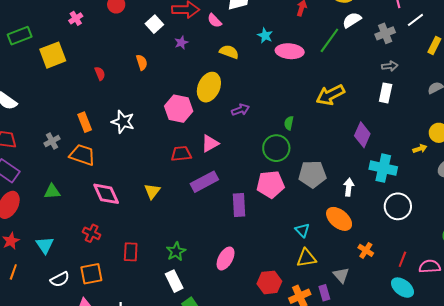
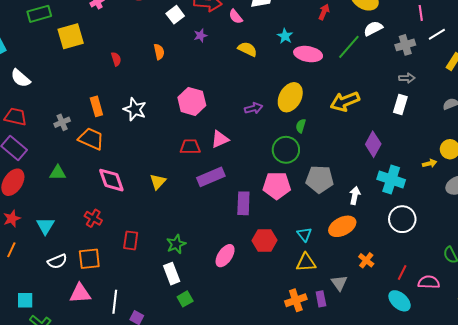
yellow ellipse: (209, 87) -> (290, 97), moved
orange ellipse: (339, 219) -> (342, 226), turned -72
red hexagon: (269, 282) -> (265, 240), moved

